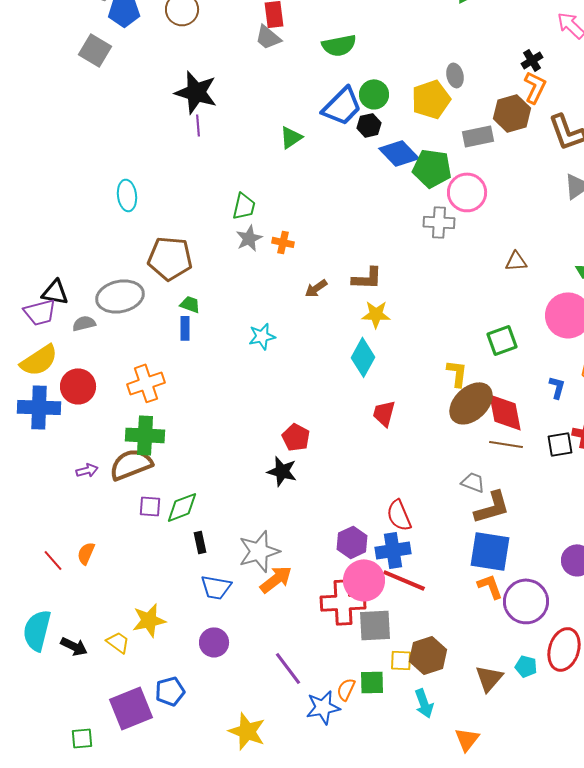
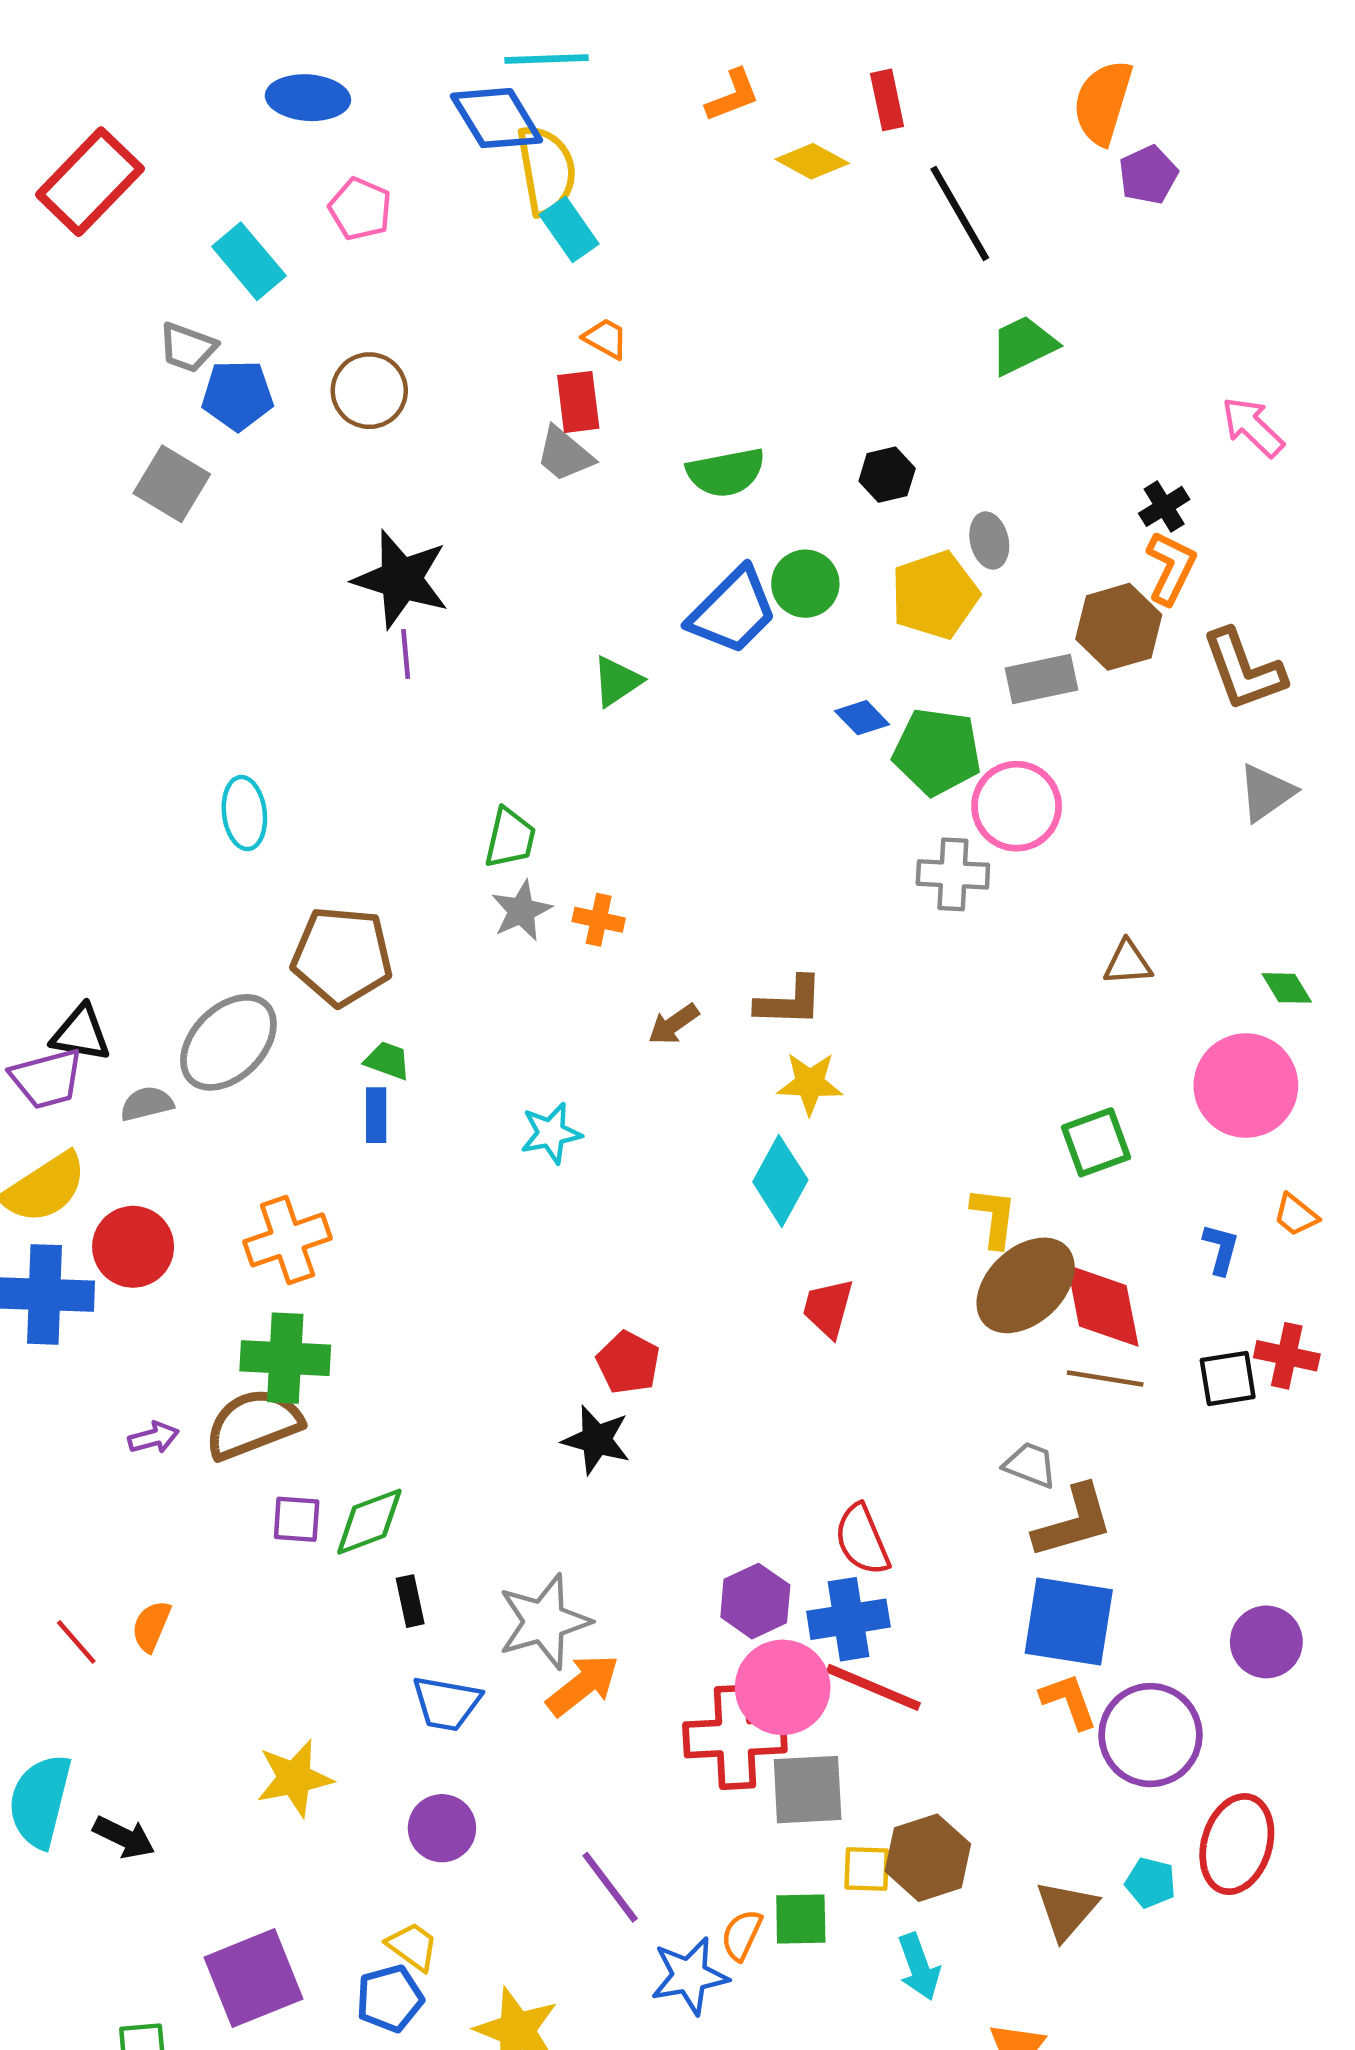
black hexagon: (369, 125) -> (887, 475), moved
blue diamond: (399, 153) -> (862, 718), size x0.6
gray ellipse: (120, 296) -> (228, 1042), turned -33
yellow trapezoid: (118, 642) -> (412, 1946), moved
blue pentagon: (170, 691) -> (390, 1998), moved

